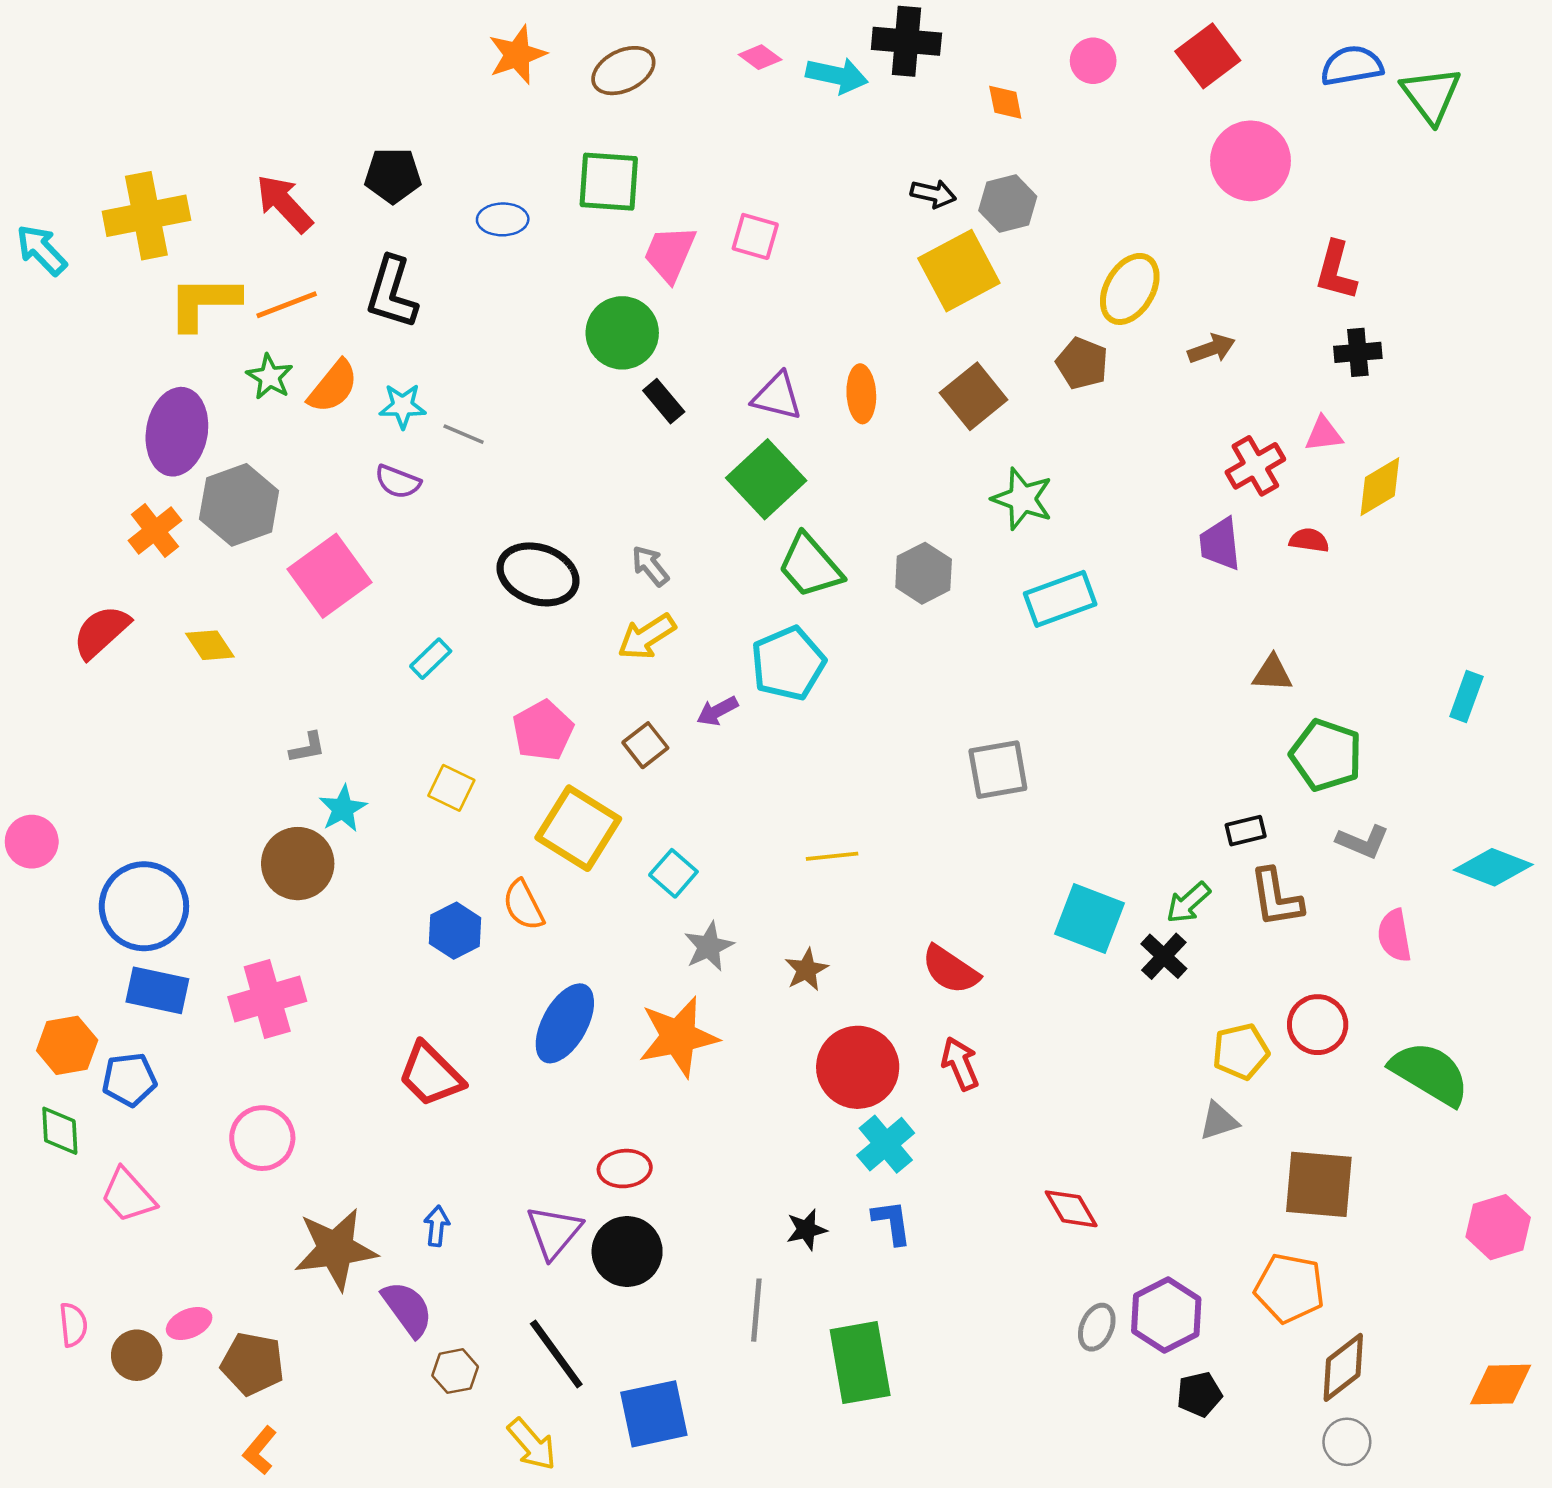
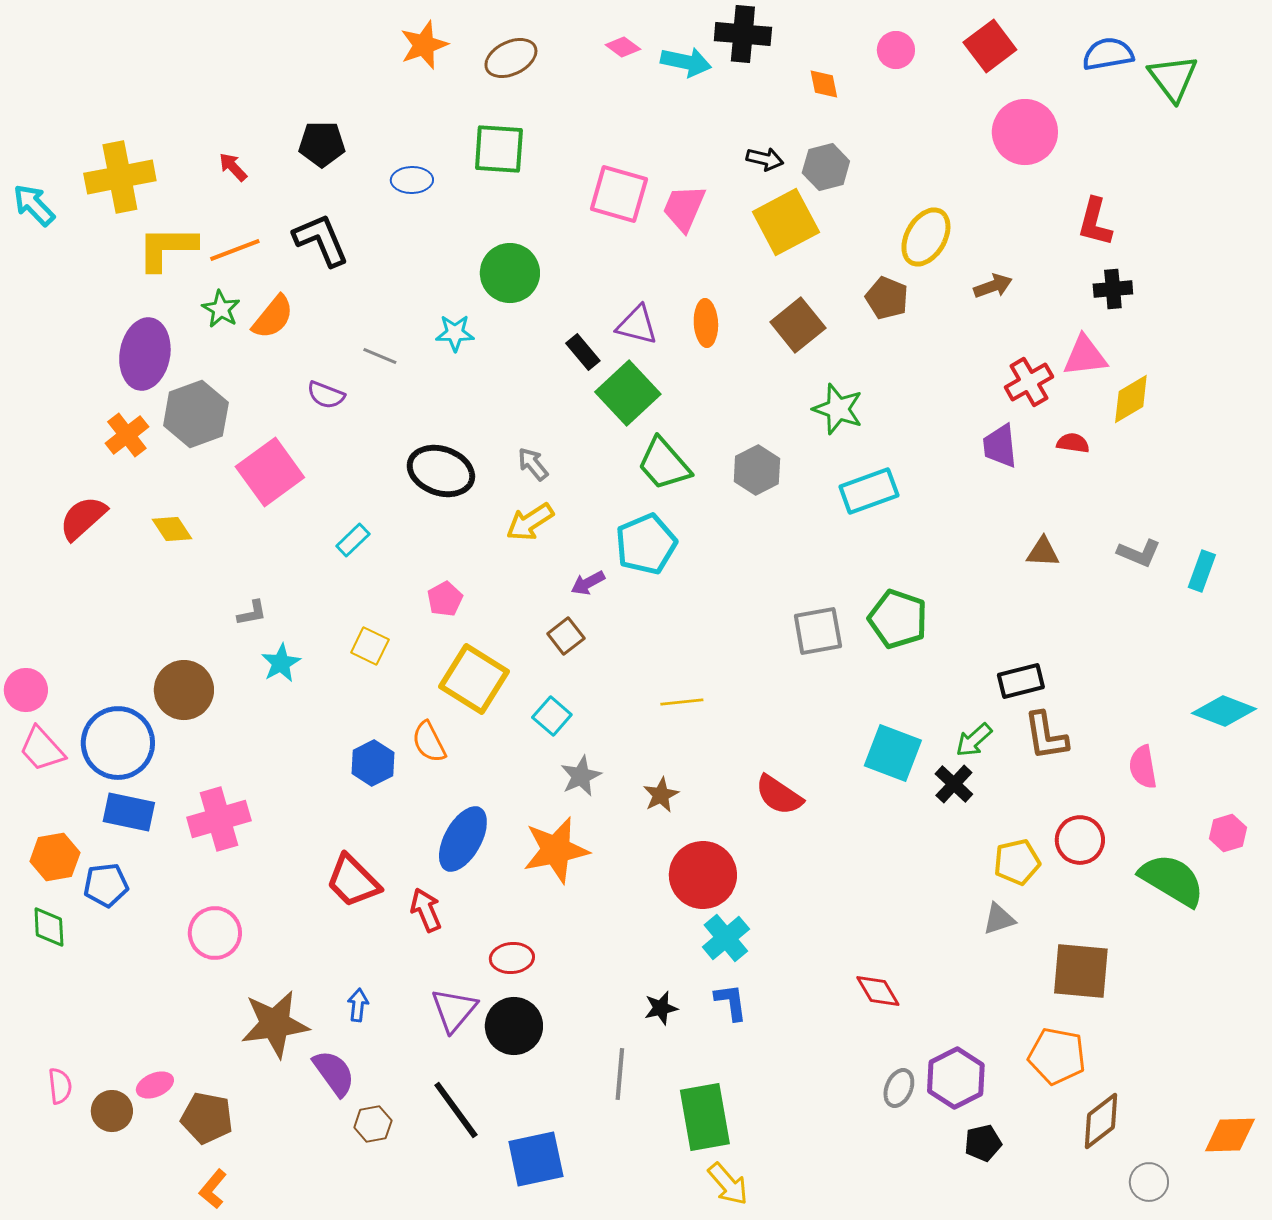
red arrow: (284, 204) -> (233, 167), size x0.6
pink square: (755, 236) -> (619, 194), size x1.5
pink trapezoid: (670, 254) -> (684, 208), moved
black L-shape: (392, 293) -> (321, 240), turned 140
black rectangle: (664, 401) -> (583, 352), moved
cyan star: (403, 406) -> (455, 333), moved
pink triangle: (1324, 434) -> (1085, 356), size x1.4
pink pentagon: (543, 731) -> (445, 599), size x0.7
brown square: (645, 745) -> (566, 636), moved
green pentagon: (1326, 755) -> (898, 619), moved
black rectangle: (1246, 831) -> (1021, 681), size x1.4
gray L-shape: (1363, 842) -> (1139, 553), moved
brown circle: (298, 864) -> (184, 690), moved
red arrow: (960, 1064) -> (426, 910), moved
pink trapezoid: (128, 1195) -> (42, 749), moved
pink hexagon: (1498, 1227) -> (1228, 833), moved, size x0.7
gray circle: (1347, 1442) -> (1149, 1182), moved
yellow arrow: (532, 1444) -> (728, 1184), moved

